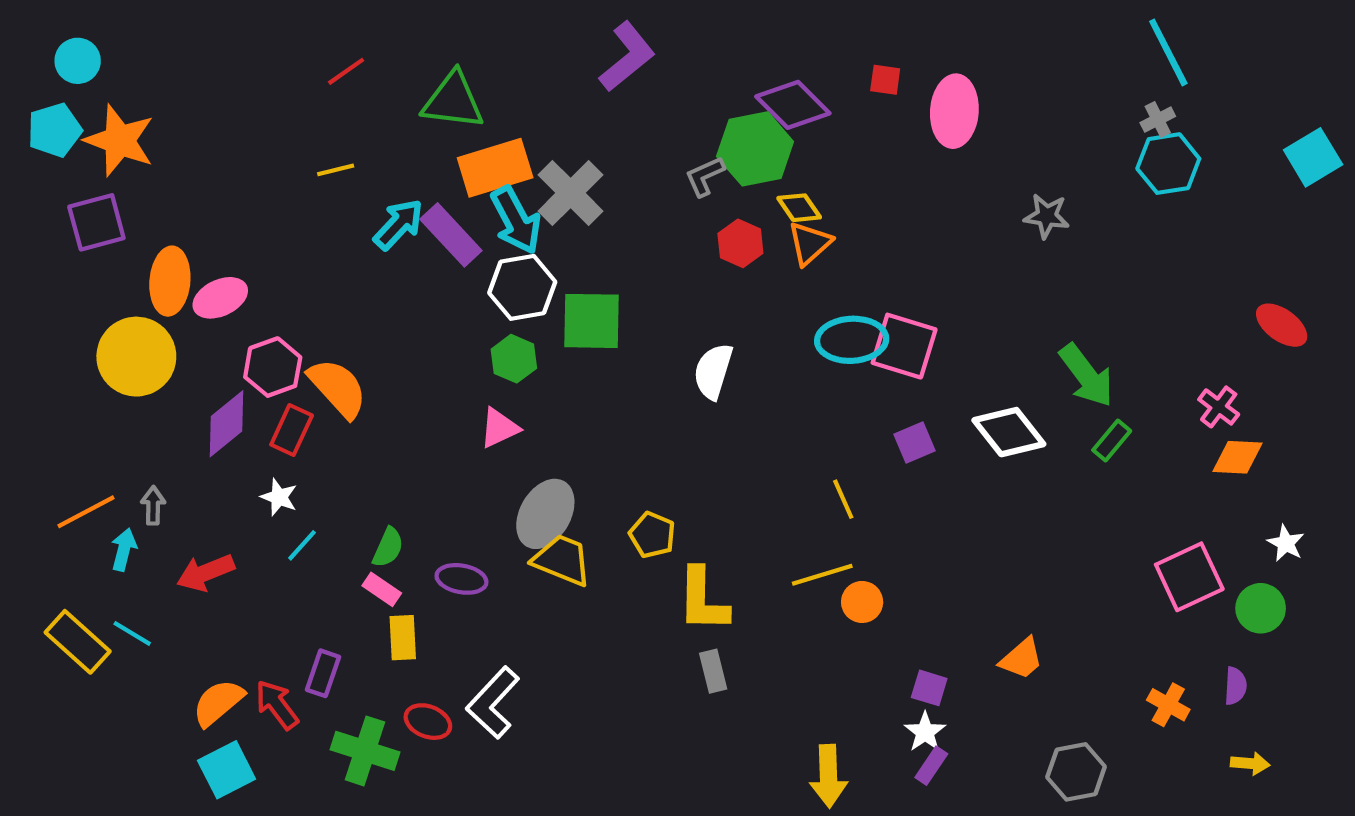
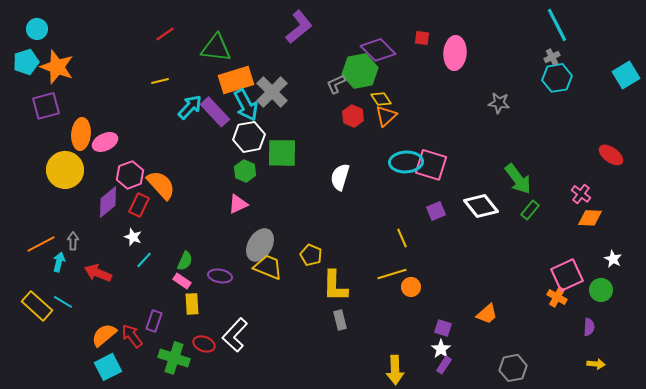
red arrow: (206, 573) -> (98, 273), turned 44
orange cross: (1168, 705) -> (557, 297), moved

